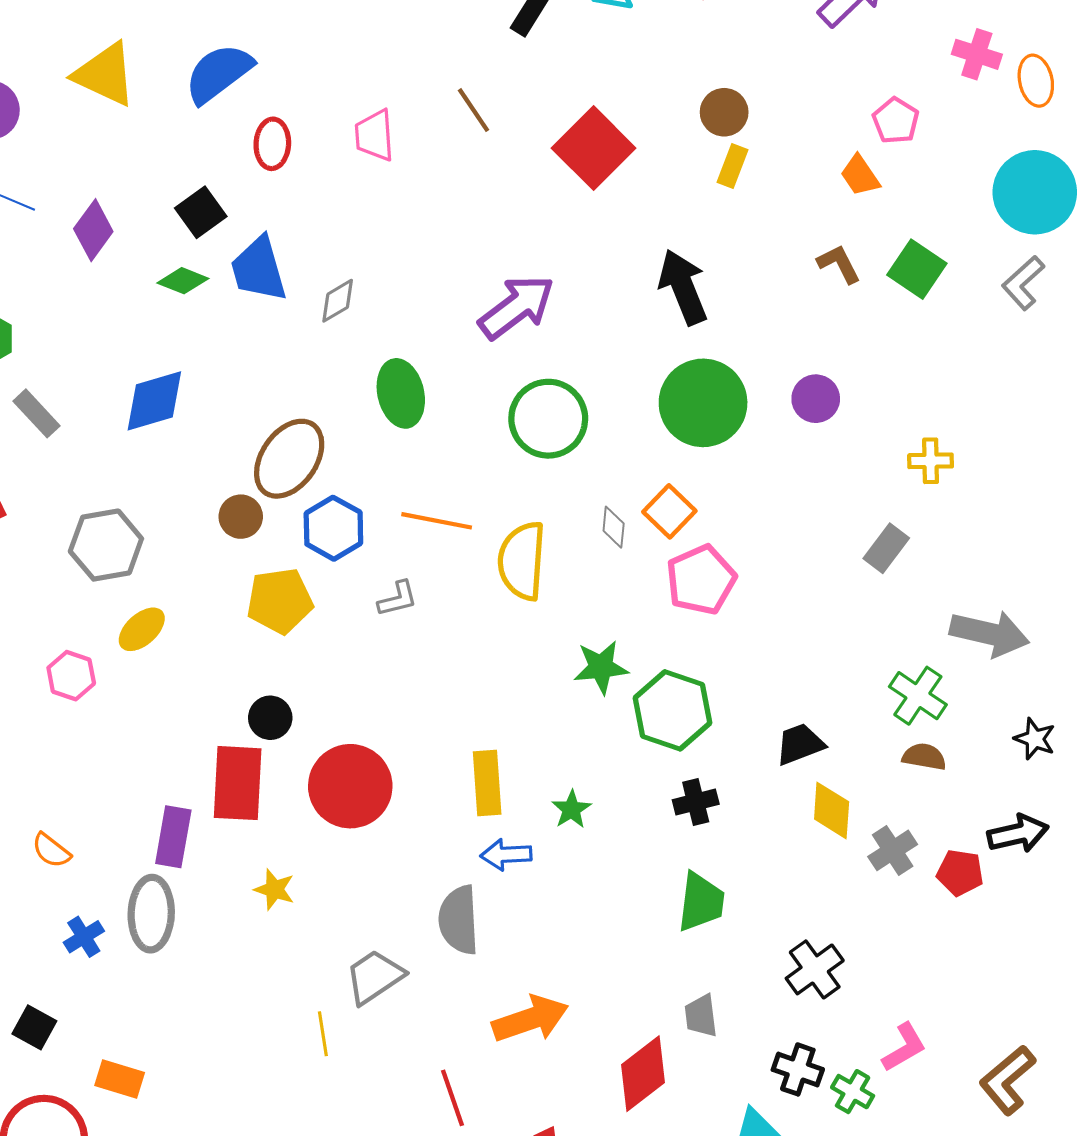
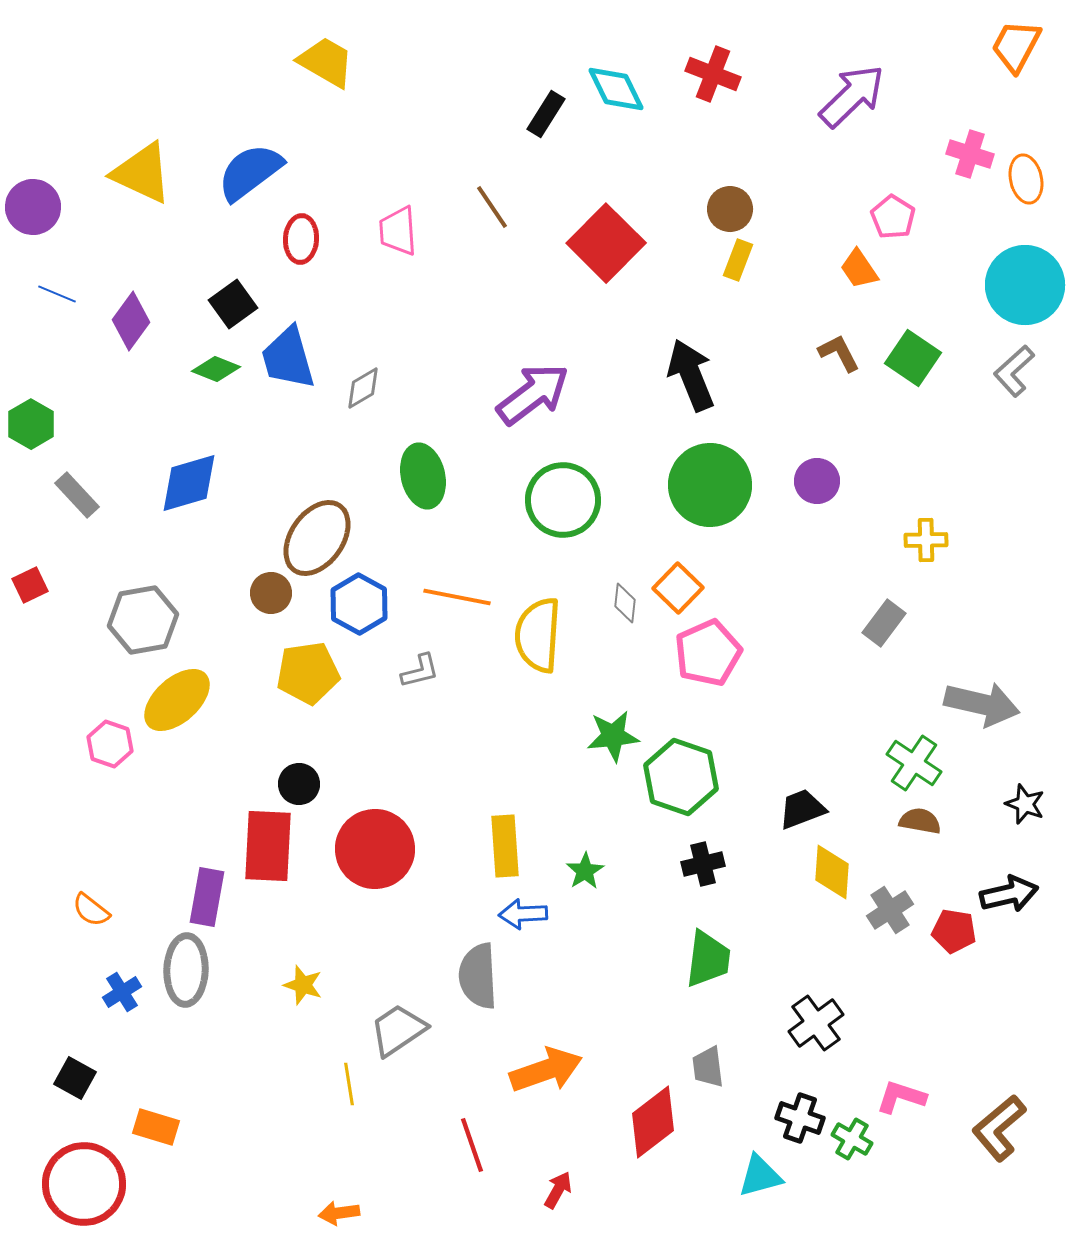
yellow ellipse: (142, 629) -> (177, 700), size x1.5
yellow star: (274, 889) -> (303, 985), moved
pink L-shape: (904, 1047) -> (901, 1097), turned -132

